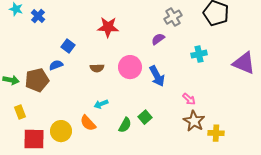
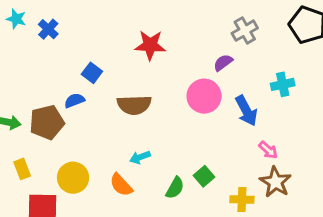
pink circle: (130, 67) -> (204, 96), moved
brown semicircle: (97, 68) -> (134, 105), size x1.6
blue arrow: (157, 76) -> (246, 111), moved
yellow circle: (61, 131) -> (73, 178), moved
yellow cross: (216, 133) -> (242, 199), moved

